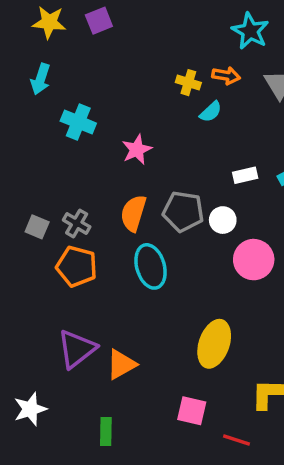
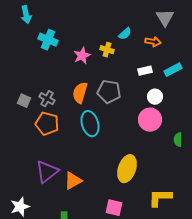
orange arrow: (226, 76) -> (153, 42), moved
cyan arrow: (41, 79) -> (26, 15), turned -30
yellow cross: (188, 83) -> (107, 50), moved
white circle: (223, 220) -> (155, 97), moved

